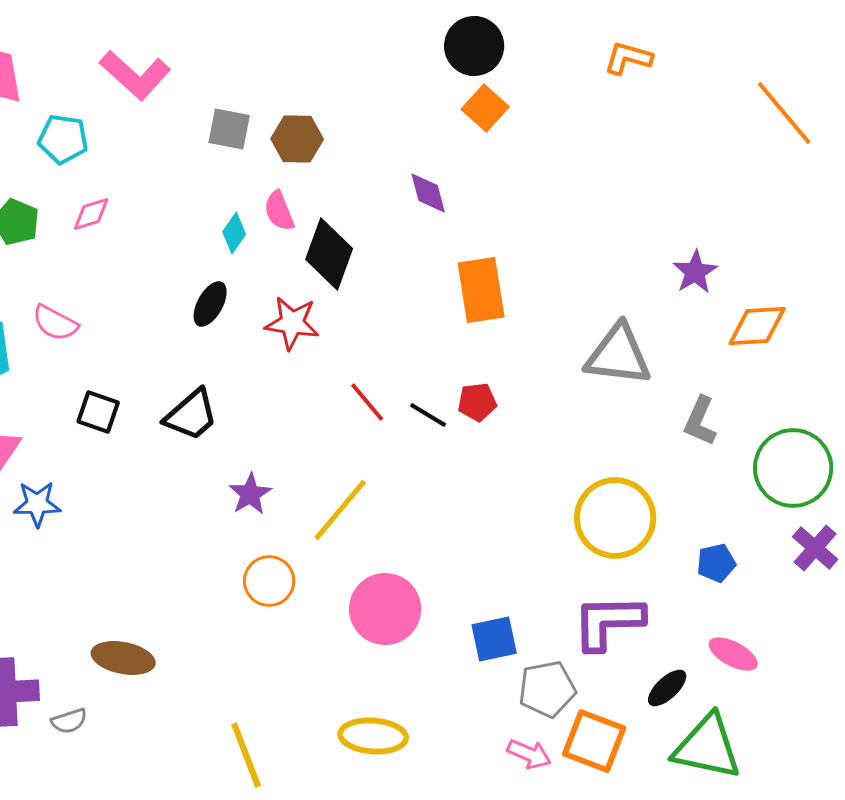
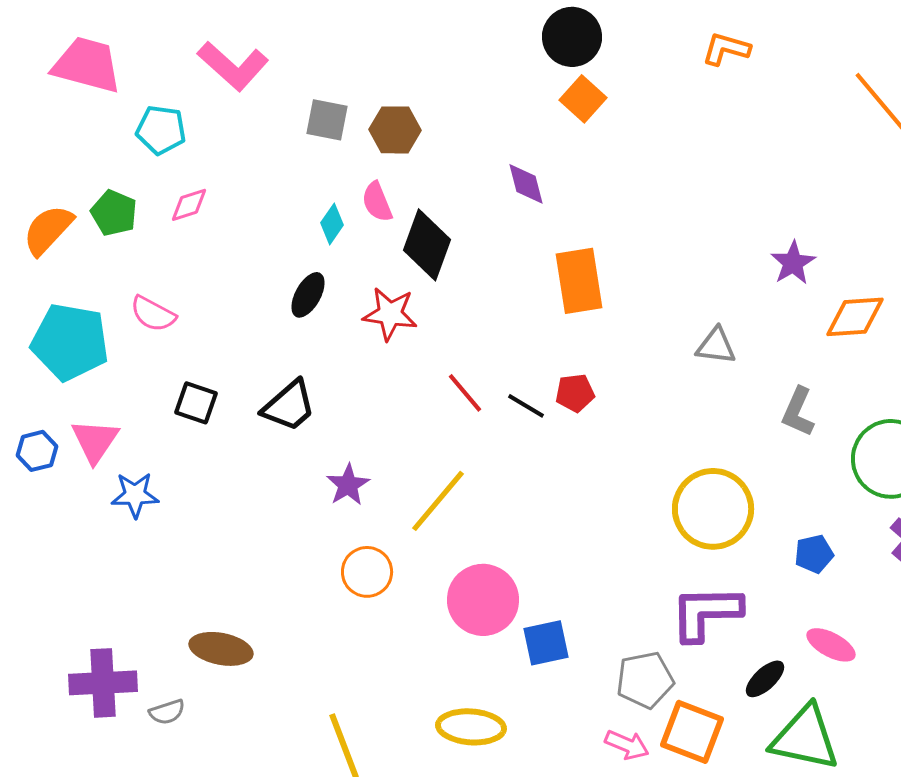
gray triangle: (618, 355) -> (716, 346), size x0.6
blue square: (494, 639) -> (546, 643), moved

